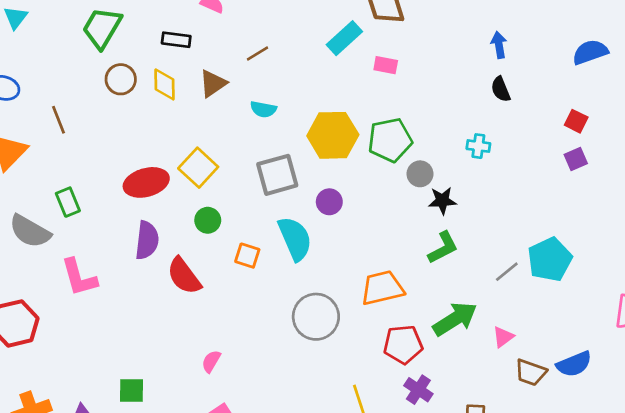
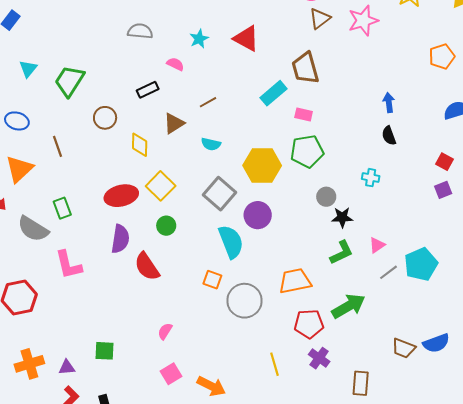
green trapezoid: (102, 28) -> (69, 81), moved
black rectangle: (176, 40) -> (148, 90), turned -35
yellow diamond: (164, 84) -> (140, 145), moved
green pentagon: (390, 140) -> (307, 151), moved
gray square: (277, 175) -> (219, 194), turned -36
purple circle: (329, 202) -> (258, 215), size x1.4
orange square: (247, 256) -> (212, 280), moved
pink triangle: (503, 337) -> (377, 245), moved

